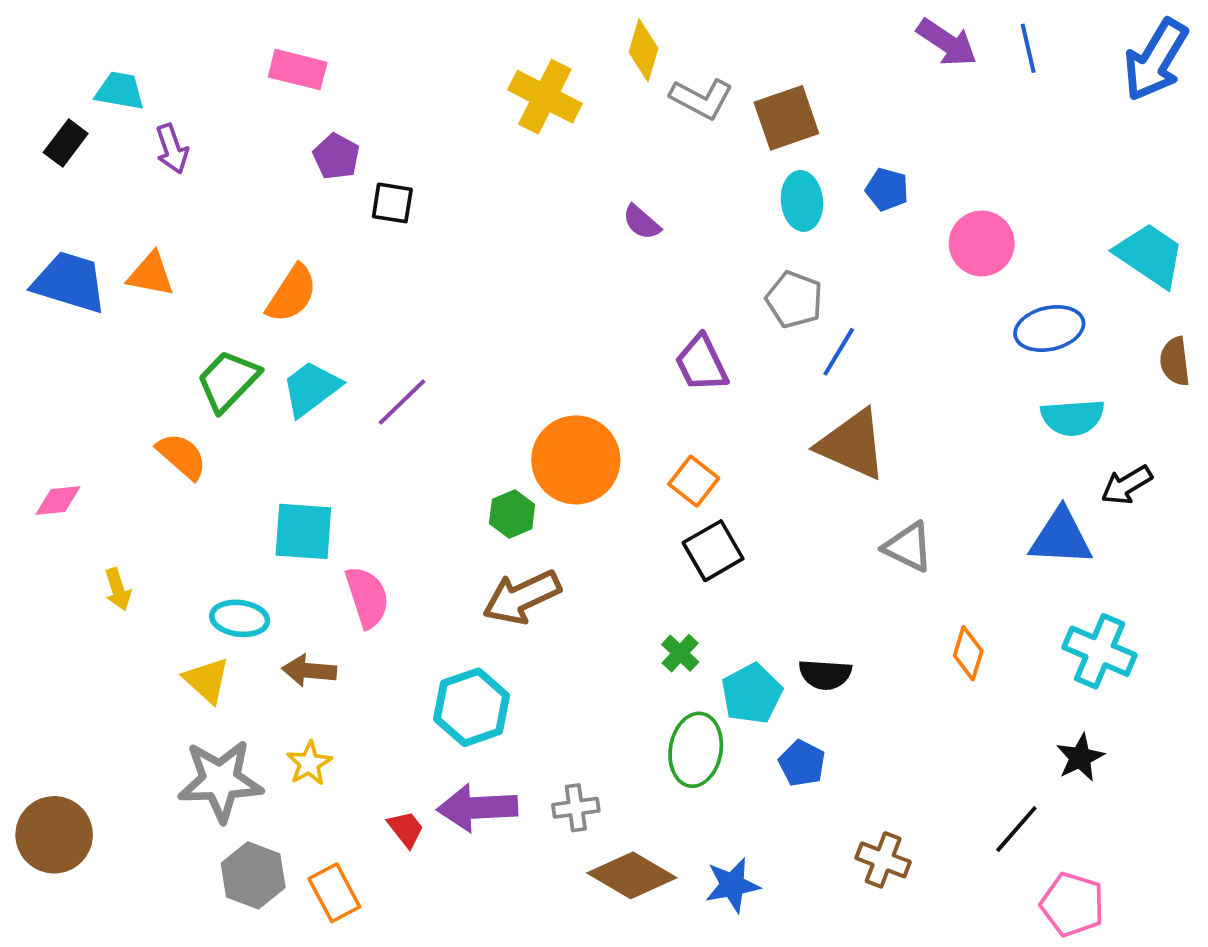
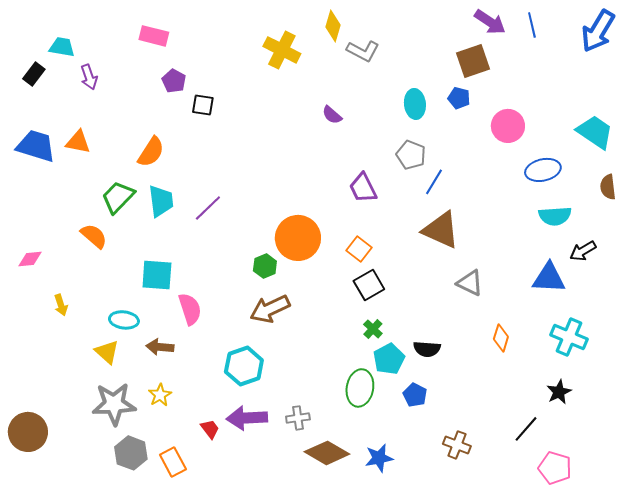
brown square: (786, 118) -> (473, 61), moved
cyan trapezoid: (311, 388) -> (161, 201), turned 120
green cross: (680, 653) -> (373, 329), moved

